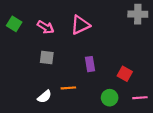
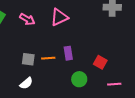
gray square: (47, 58) -> (28, 59), moved
orange line: (68, 88) -> (48, 58), moved
green circle: (110, 98) -> (79, 79), moved

